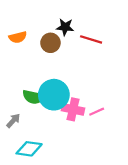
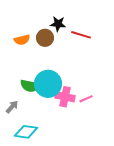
orange semicircle: (18, 37) -> (22, 40), moved

